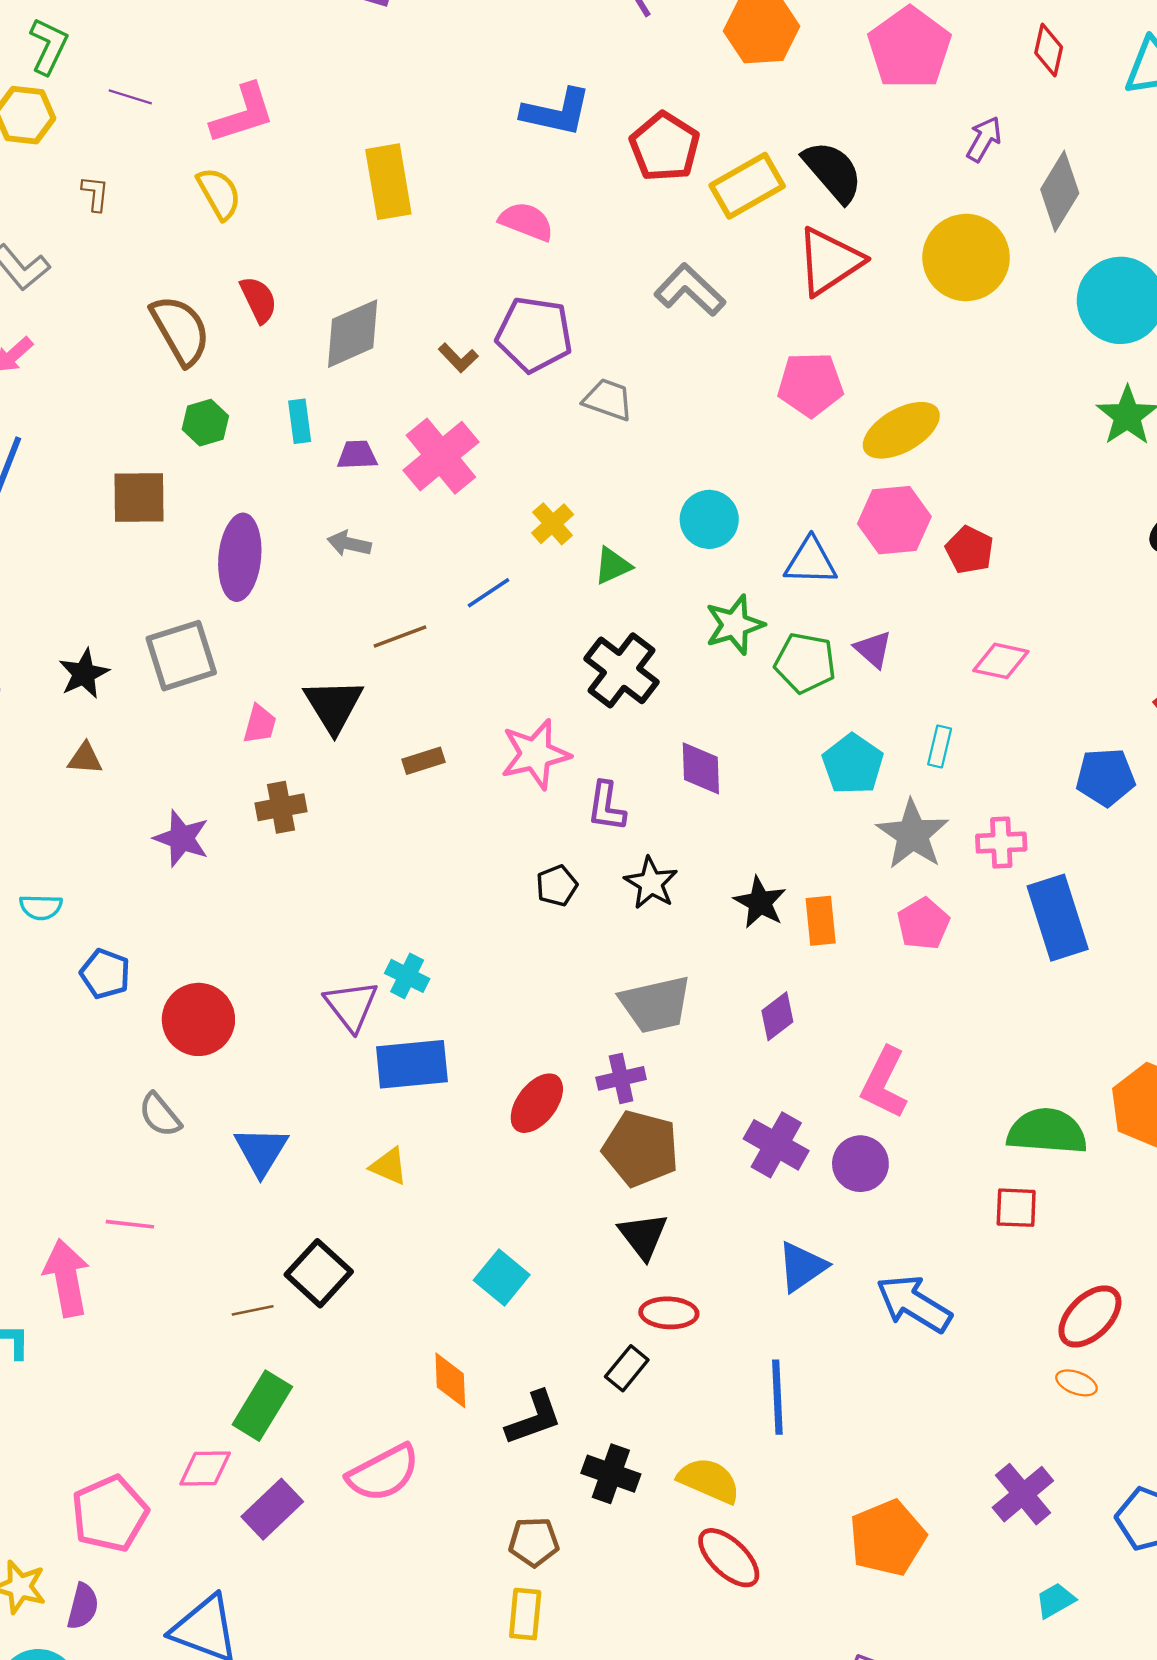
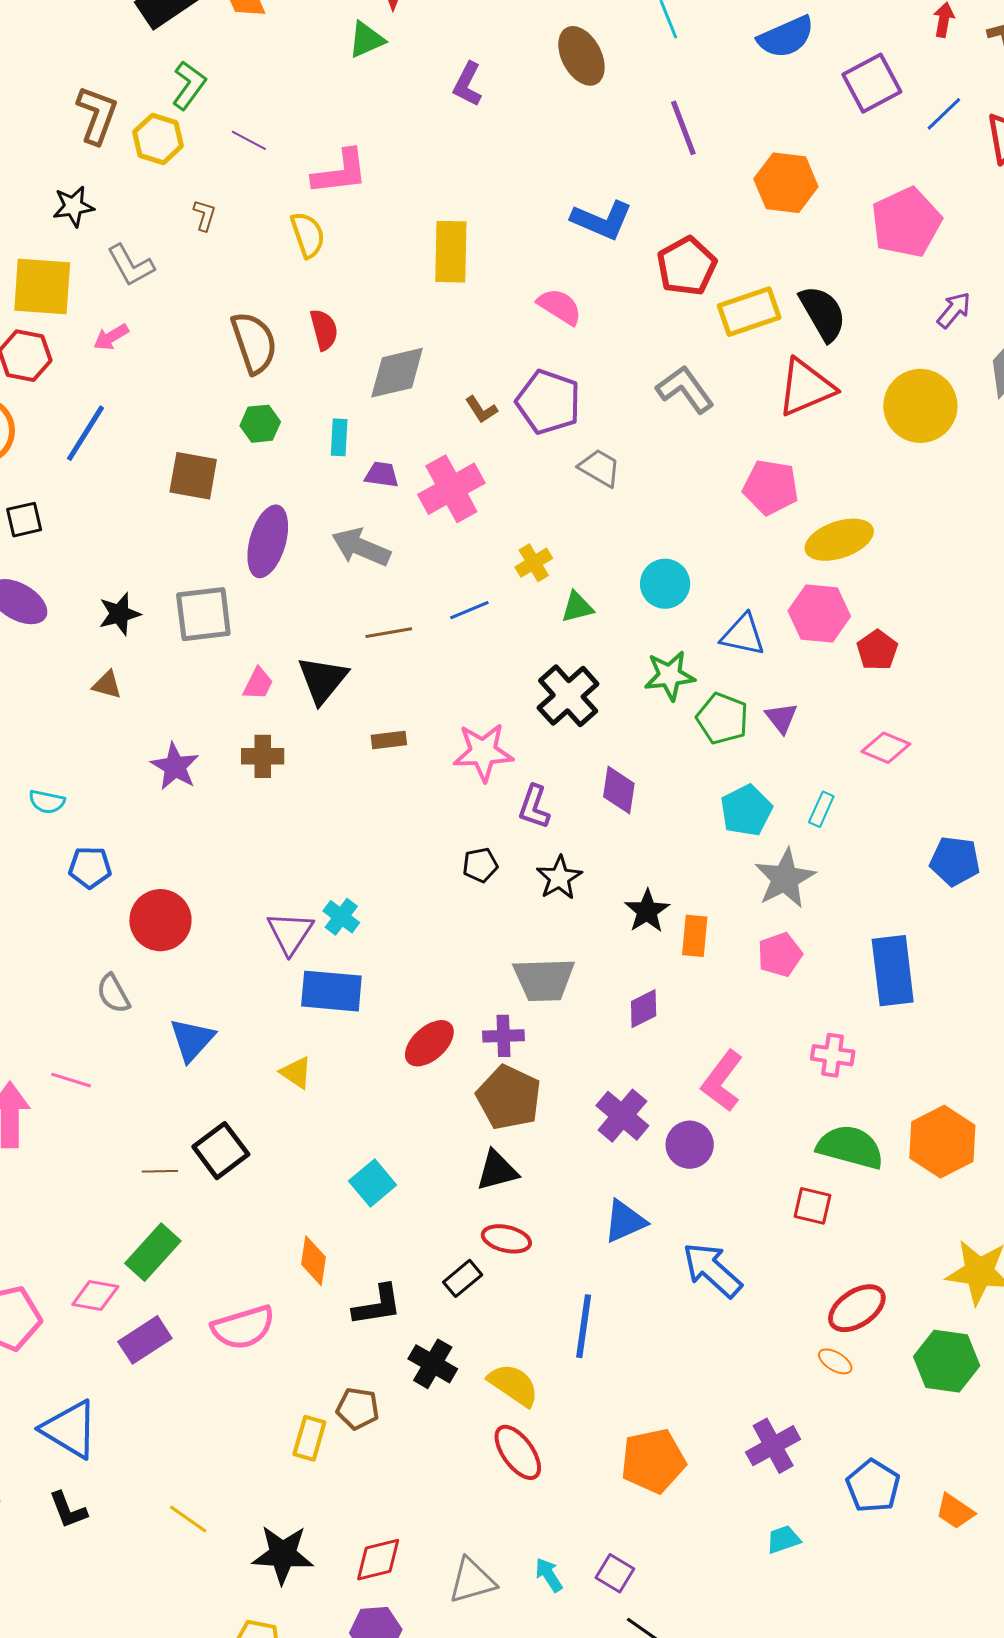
gray arrow: (349, 544) -> (361, 547), size x1.6
pink cross: (1001, 843) -> (833, 1055), moved
blue pentagon: (105, 974) -> (90, 867), turned -30
black triangle: (643, 1236) -> (497, 1171), turned 42
yellow rectangle: (525, 1614) -> (309, 1438), moved

